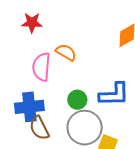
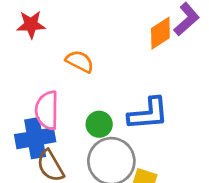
pink semicircle: (41, 67) -> (47, 110), moved

